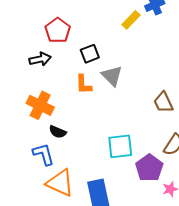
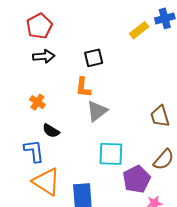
red pentagon: (58, 30) -> (39, 26), moved
gray triangle: (112, 76) -> (97, 111), moved, turned 30
orange cross: (40, 105) -> (37, 102), size x0.6

